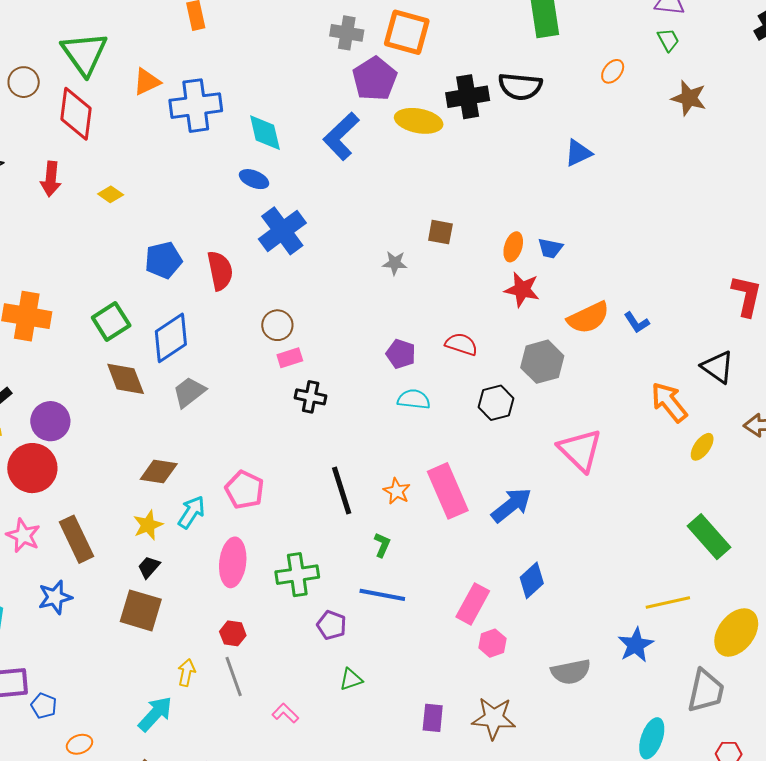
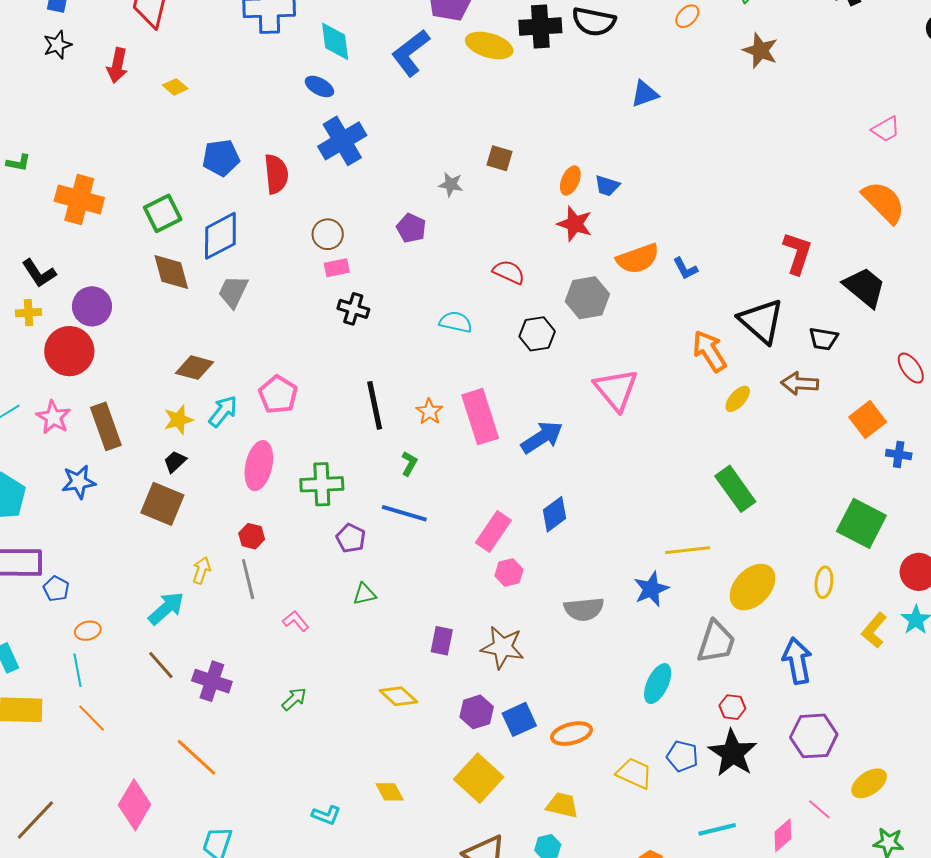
purple pentagon: (401, 354) -> (411, 228), moved
black triangle: (718, 367) -> (761, 321), size x1.4
gray trapezoid: (189, 392) -> (233, 292), turned -33

